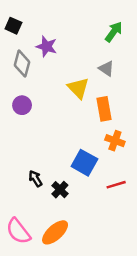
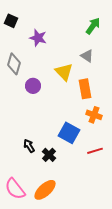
gray diamond: (22, 64) -> (14, 64), moved
purple circle: (22, 105) -> (33, 86), moved

